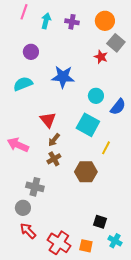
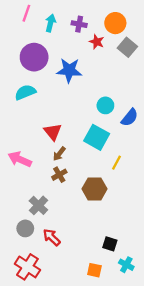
purple circle: (31, 52) -> (34, 57), size x1.6
red star: (101, 57) -> (97, 42), moved
blue star: (63, 77) -> (69, 70), moved
gray cross: (35, 187) -> (38, 205), turned 30
red arrow: (28, 231) -> (52, 237), moved
red cross: (59, 243) -> (27, 267), moved

